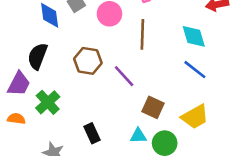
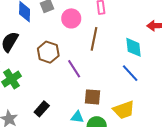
brown square: (153, 107) -> (93, 97), turned -30
black rectangle: (92, 133) -> (42, 109), turned 56

